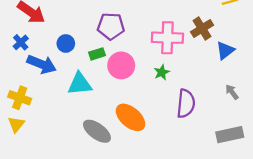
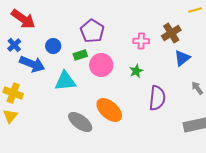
purple pentagon: (111, 26) -> (92, 31), turned 30
pink cross: (167, 38) -> (141, 41), size x0.6
blue triangle: (225, 50) -> (182, 58), moved

